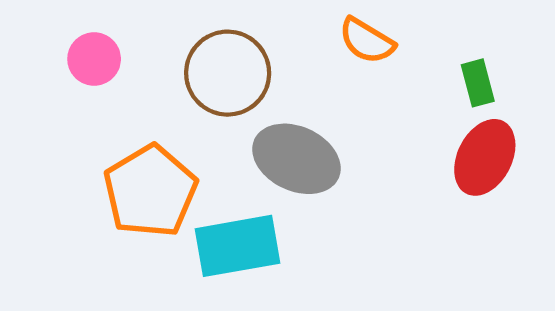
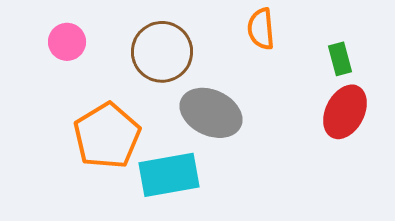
orange semicircle: (367, 41) -> (261, 29), turned 54

